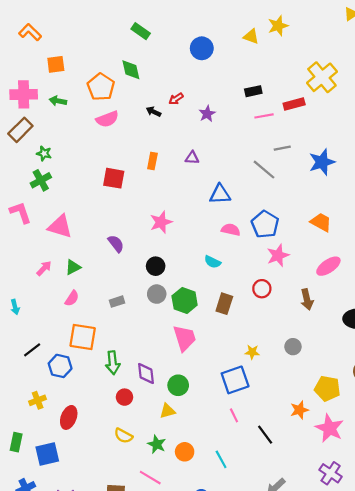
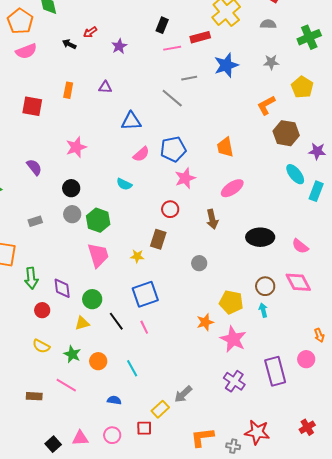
black rectangle: (253, 91) -> (162, 25), turned -56
blue star: (322, 162) -> (226, 65), moved
orange trapezoid: (321, 222) -> (225, 147), turned -130
blue pentagon: (265, 224) -> (173, 149), turned 30
pink semicircle: (231, 230) -> (141, 154), turned 126
brown rectangle: (224, 304) -> (158, 239), moved
yellow star: (252, 352) -> (137, 256), moved
black line: (265, 435) -> (116, 321), moved

